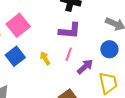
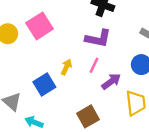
blue square: (15, 56) -> (44, 85), moved
yellow arrow: (45, 58) -> (66, 67), turned 48

